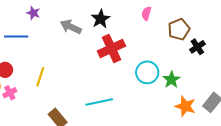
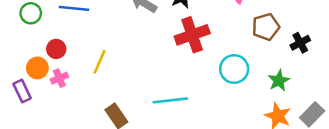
brown pentagon: (179, 29) -> (266, 27), moved
green star: (171, 80) -> (279, 81), moved

